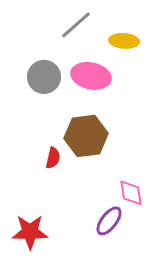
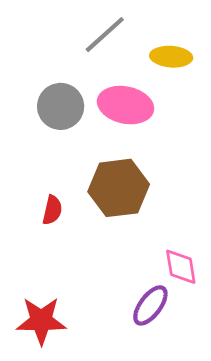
red semicircle: (53, 158) -> (52, 210), moved

